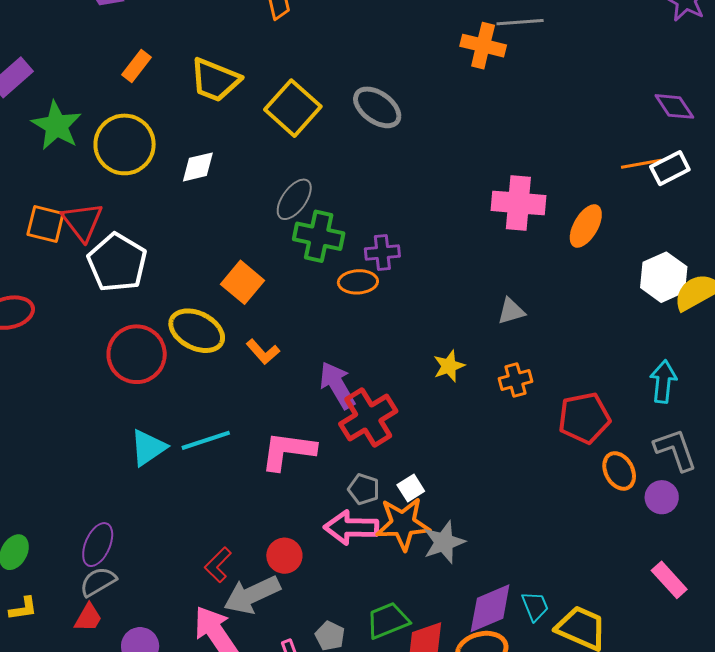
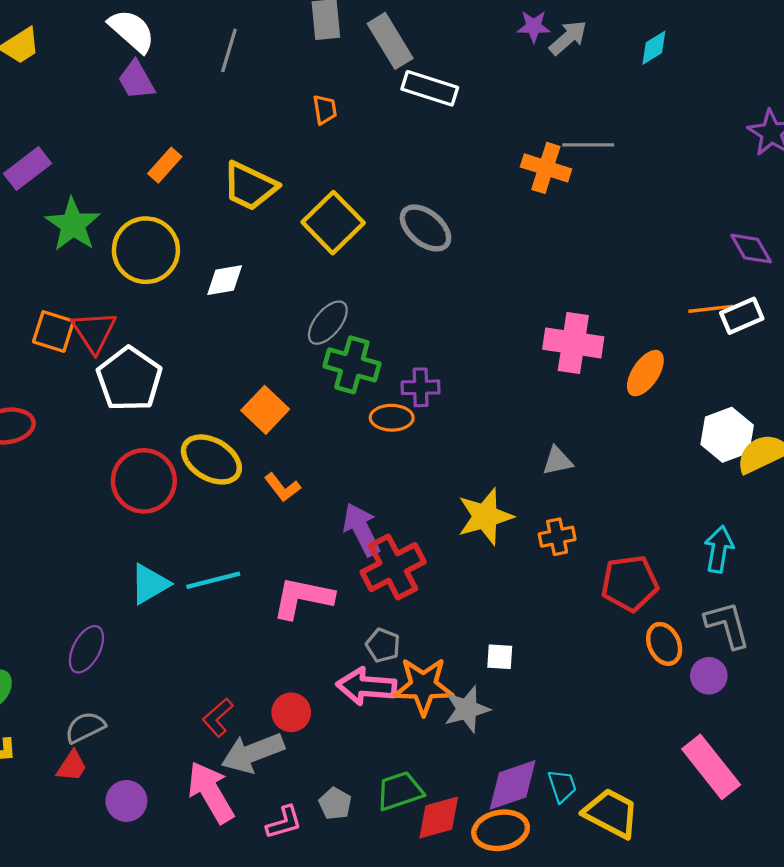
yellow star: (449, 366) -> (485, 516), size x1.6
white square: (411, 488) -> (500, 657), moved, turned 32
purple ellipse: (98, 545) -> (86, 649), moved
pink rectangle: (669, 580) -> (711, 767), size x1.5

